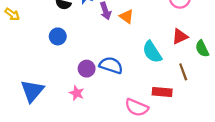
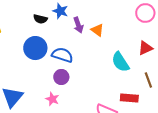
blue circle: (58, 36) -> (35, 48), size x1.5
blue semicircle: (111, 65) -> (62, 55), moved

